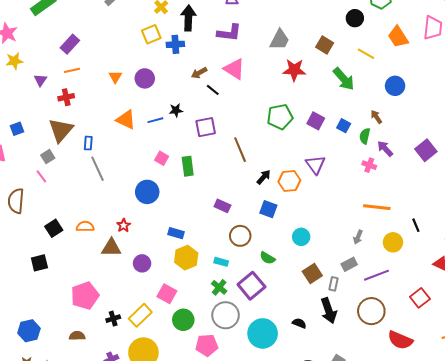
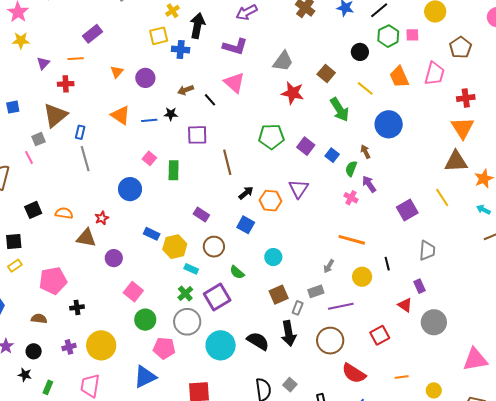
purple rectangle: (70, 44) -> (93, 34), moved
brown arrow: (199, 73) -> (186, 90), moved
blue circle: (395, 86) -> (389, 124), size x1.4
purple square: (426, 150) -> (407, 210), moved
yellow hexagon: (186, 258) -> (175, 247), moved
yellow rectangle: (140, 315) -> (15, 266), moved, size x0.6
black semicircle: (299, 323) -> (258, 341), size x1.6

